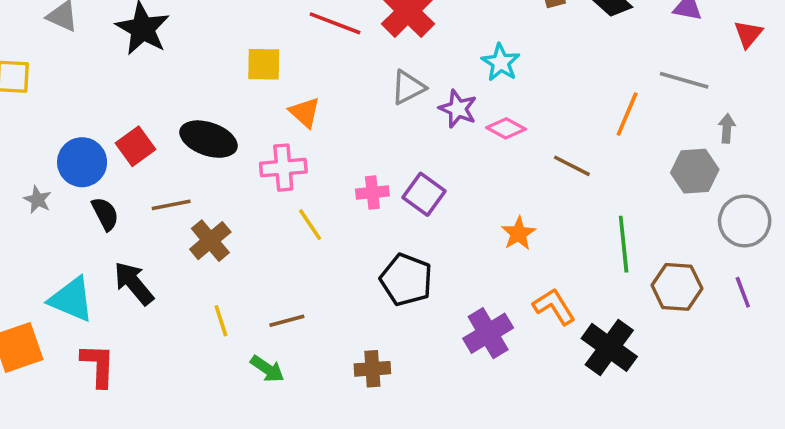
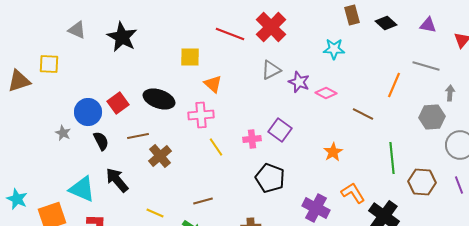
cyan star: (501, 62) -> (334, 49), moved, turned -30
pink cross: (372, 192) -> (252, 139), moved
yellow line: (221, 321) -> (155, 213), moved, turned -48
purple cross: (488, 333) -> (316, 208), turned -32

